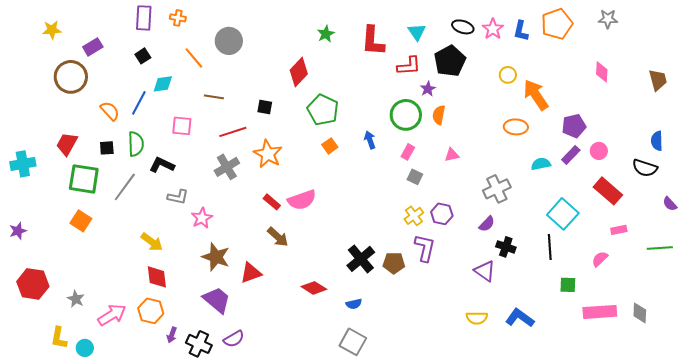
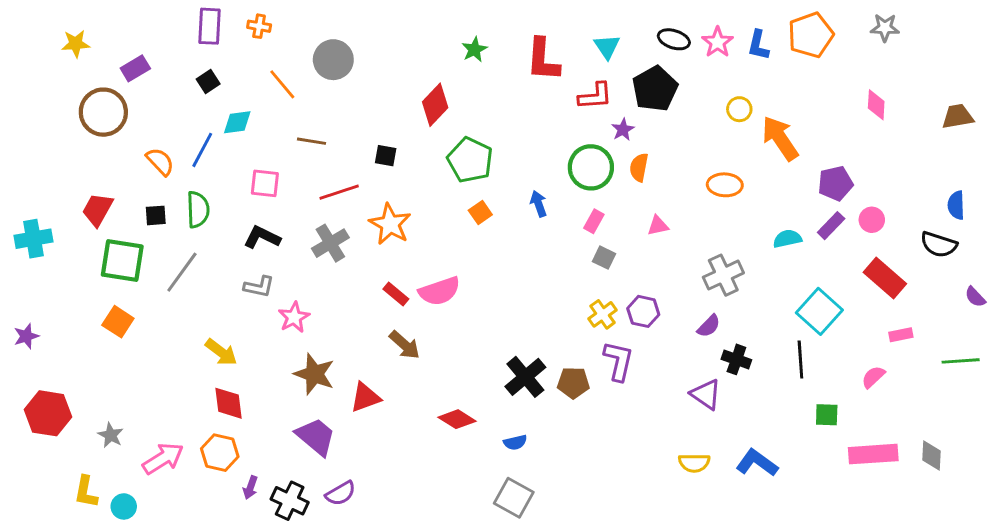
brown trapezoid: (658, 80) -> (958, 116), turned -85
orange ellipse: (516, 127) -> (725, 185), moved
black L-shape: (162, 165) -> (262, 237), moved

